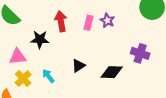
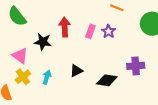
purple cross: (140, 53) -> (136, 66), turned -30
pink triangle: (18, 57) -> (20, 56), turned 36
cyan arrow: (48, 76) -> (47, 77), turned 48

